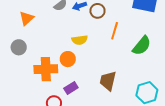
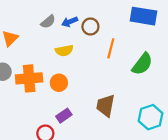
yellow semicircle: (80, 40) -> (64, 51), moved
orange cross: (46, 69) -> (29, 78), moved

